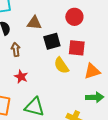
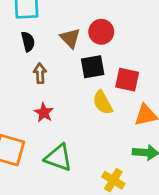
red circle: (74, 17) -> (101, 32), moved
brown triangle: (34, 23) -> (70, 38), turned 35

